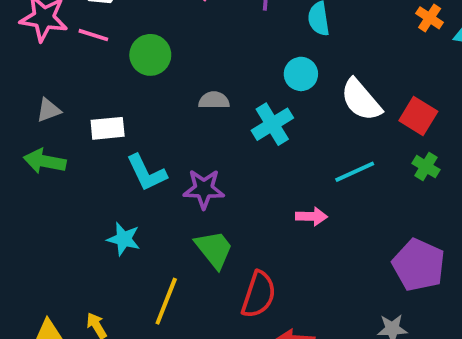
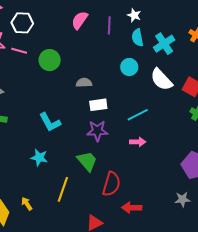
cyan cross: (272, 124) -> (164, 44), moved
white rectangle: (108, 128) -> (98, 105), moved
cyan line: (355, 172) -> (138, 115), moved
purple star: (204, 189) -> (97, 131), moved

